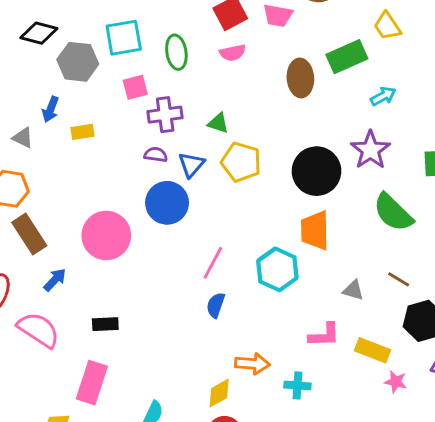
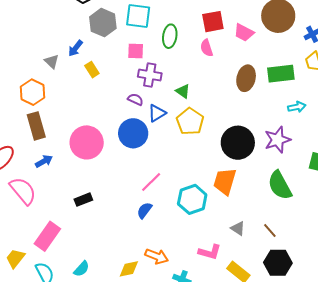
pink semicircle: (233, 53) -> (207, 48), turned 66
yellow rectangle: (82, 132) -> (92, 70), turned 49
black rectangle: (105, 324) -> (83, 200), moved, turned -36

